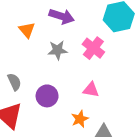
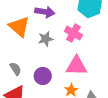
orange triangle: (27, 30) -> (19, 27), size x1.6
pink triangle: (91, 90) -> (76, 66), size x1.6

